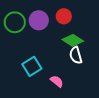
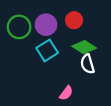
cyan square: (32, 66) -> (47, 50), moved
pink semicircle: (57, 81) -> (66, 93), turned 88

